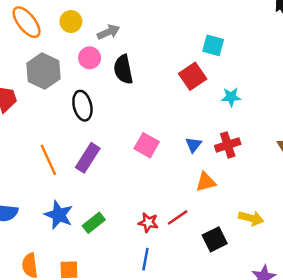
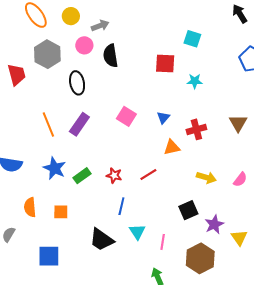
cyan square: (213, 45) -> (192, 39), moved
red square: (193, 76) -> (165, 63), turned 35
red cross: (228, 145) -> (196, 129), moved
red star: (148, 223) -> (114, 175), moved
black square: (215, 239) -> (188, 210), moved

